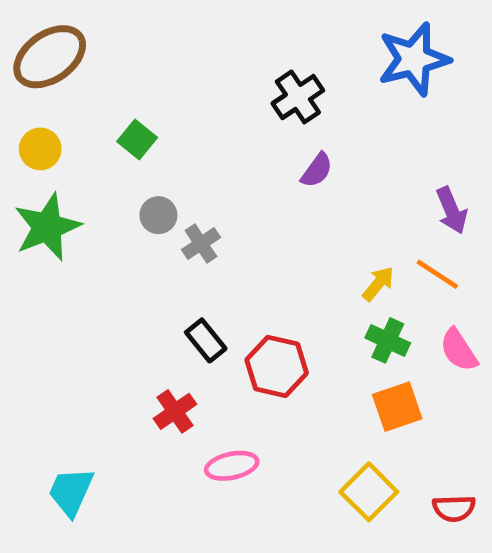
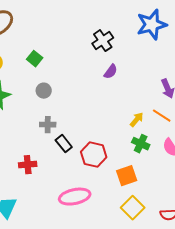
gray cross: (201, 244) -> (48, 125), moved, turned 35
orange square: (397, 407) -> (127, 176), moved
red cross: (175, 411) -> (28, 165), moved, turned 30
pink ellipse: (232, 466) -> (75, 197), size x1.4

